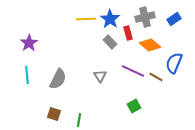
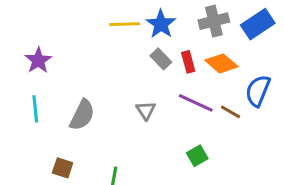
blue rectangle: (174, 19) -> (258, 24), size x1.5
red rectangle: (128, 33) -> (188, 62), moved
brown square: (54, 114) -> (63, 168), moved

